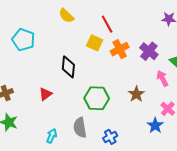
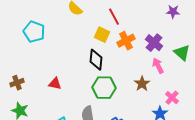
black diamond: (68, 67) -> (96, 60), moved
pink arrow: (162, 78) -> (158, 66), moved
red triangle: (45, 94) -> (55, 84), turned 48

